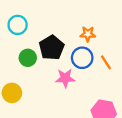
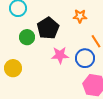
blue circle: (82, 58) -> (85, 58), moved

